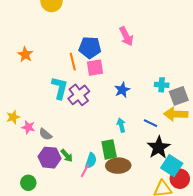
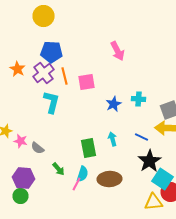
blue pentagon: (90, 47) -> (52, 52), moved
cyan cross: (162, 85) -> (138, 99), moved
purple cross: (79, 95) -> (44, 73), moved
green rectangle: (109, 149) -> (88, 148), moved
purple hexagon: (49, 158) -> (24, 178), moved

